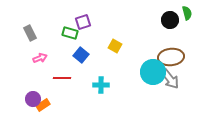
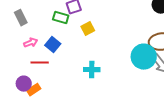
yellow square: (115, 46) -> (88, 29), moved, turned 32
blue square: (81, 55) -> (53, 45), moved
red line: (62, 78) -> (40, 63), moved

